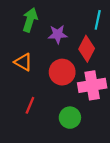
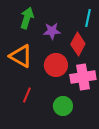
orange triangle: (23, 62) -> (21, 56), size x1.4

